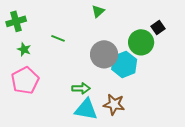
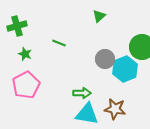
gray circle: (104, 54) -> (105, 59), size x0.7

